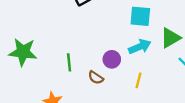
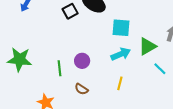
purple circle: (112, 59) -> (82, 61), moved
brown semicircle: (96, 78) -> (81, 89), moved

